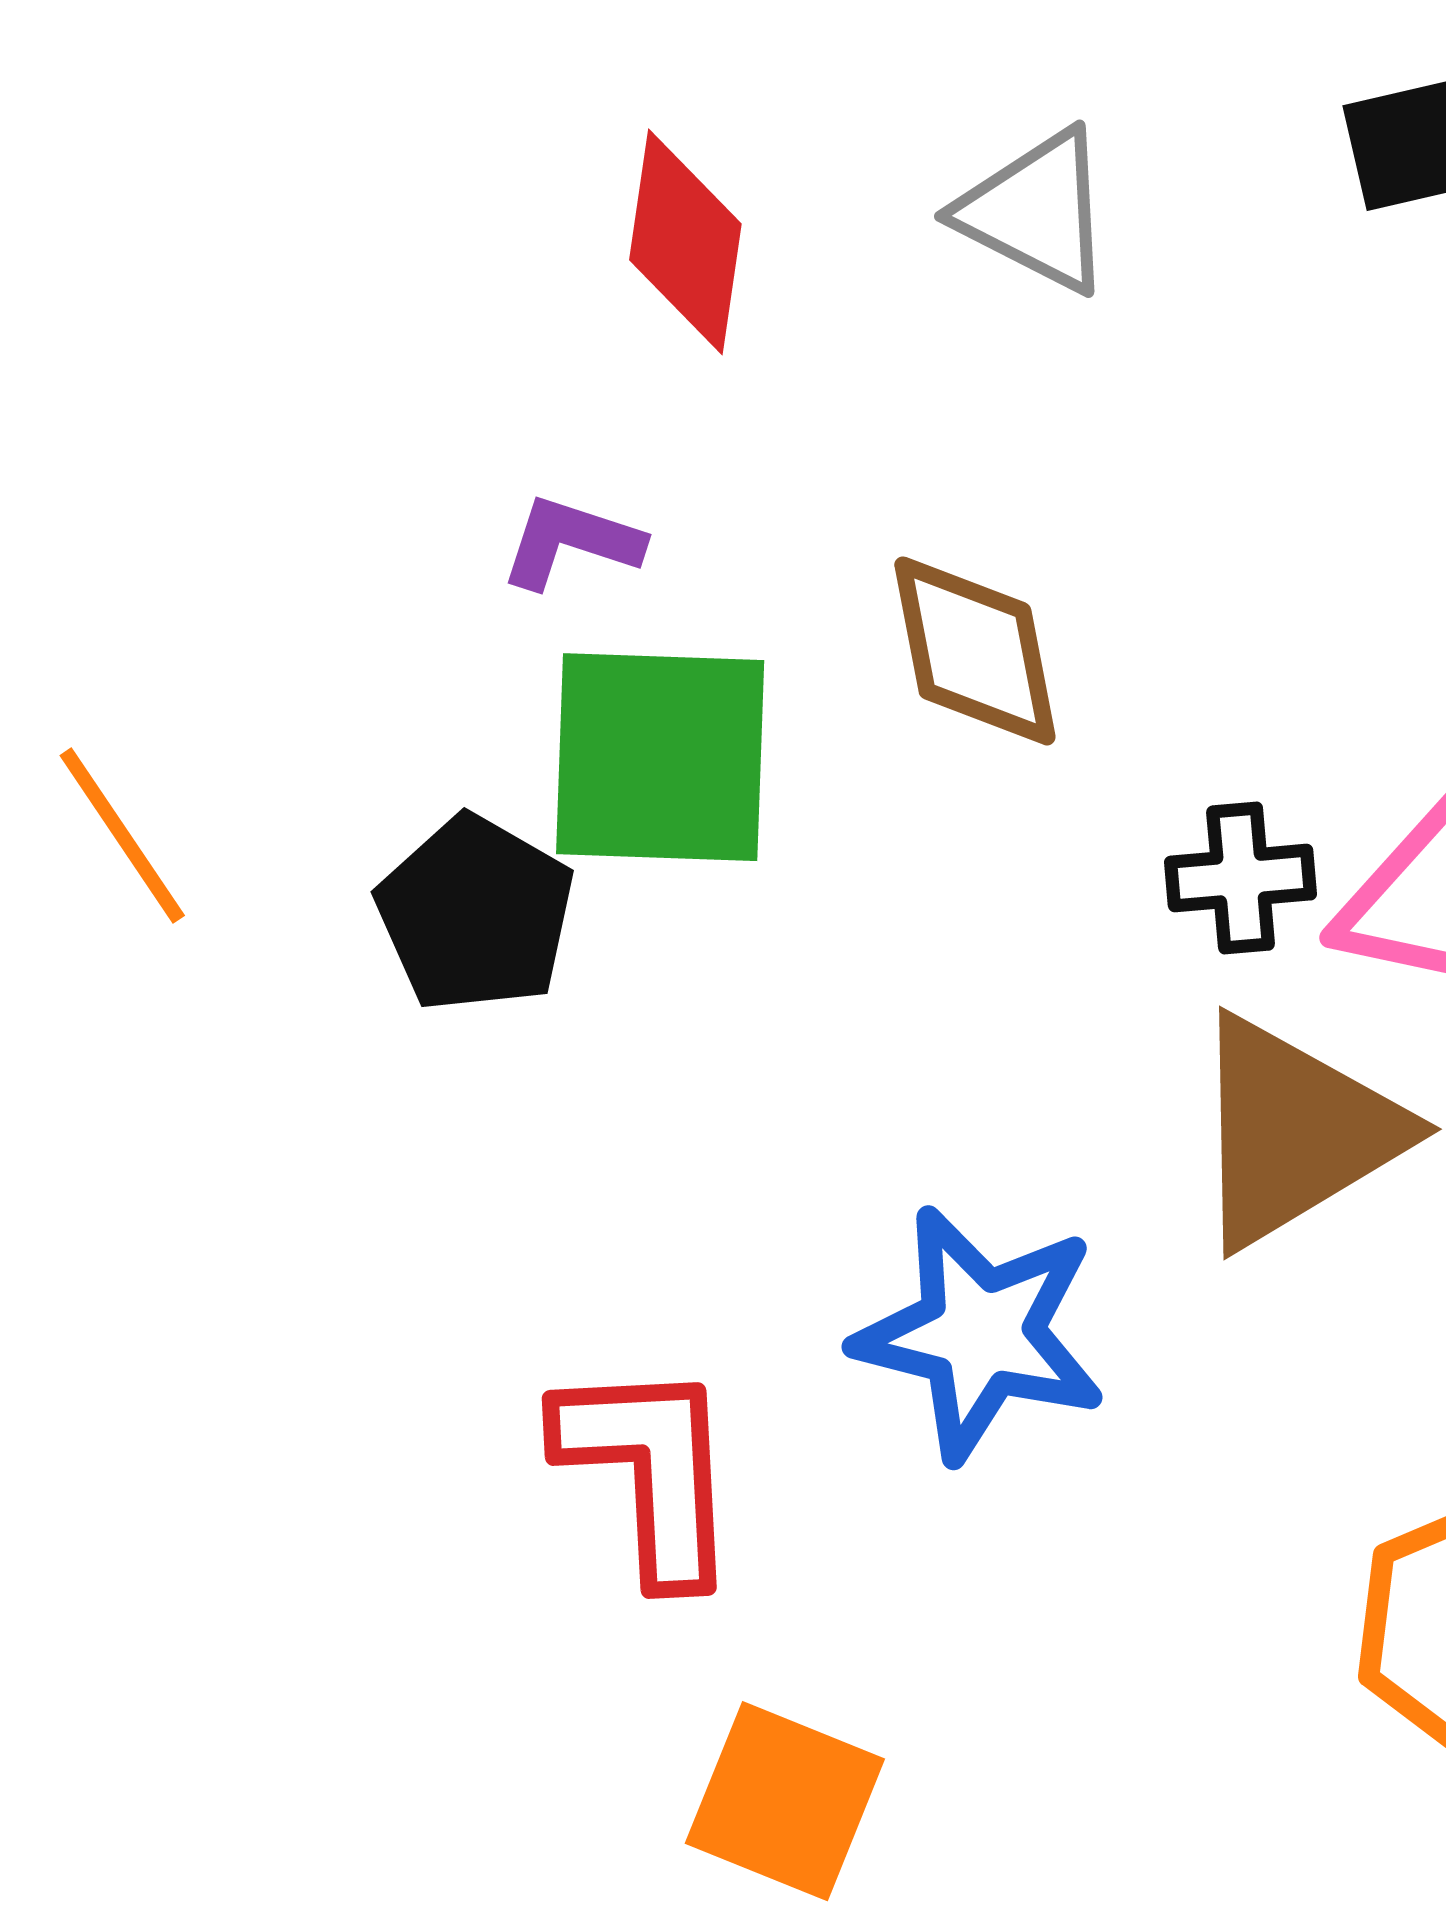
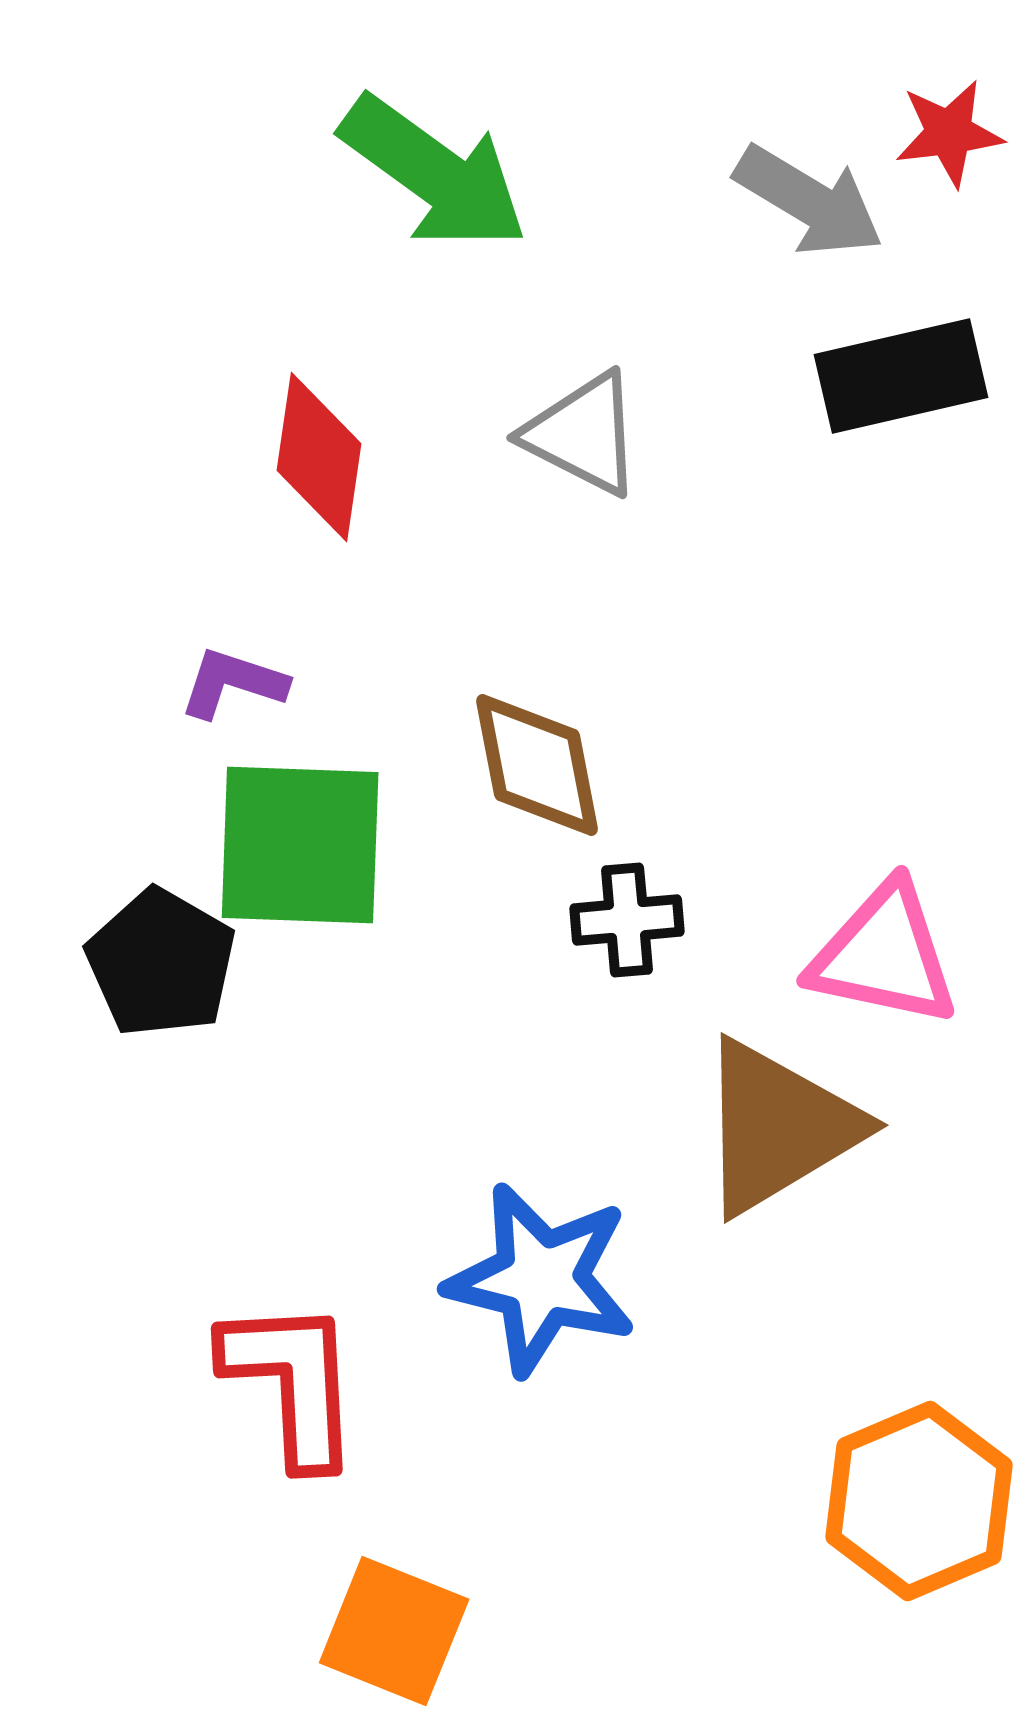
black cross: (1241, 878) -> (627, 920), moved

